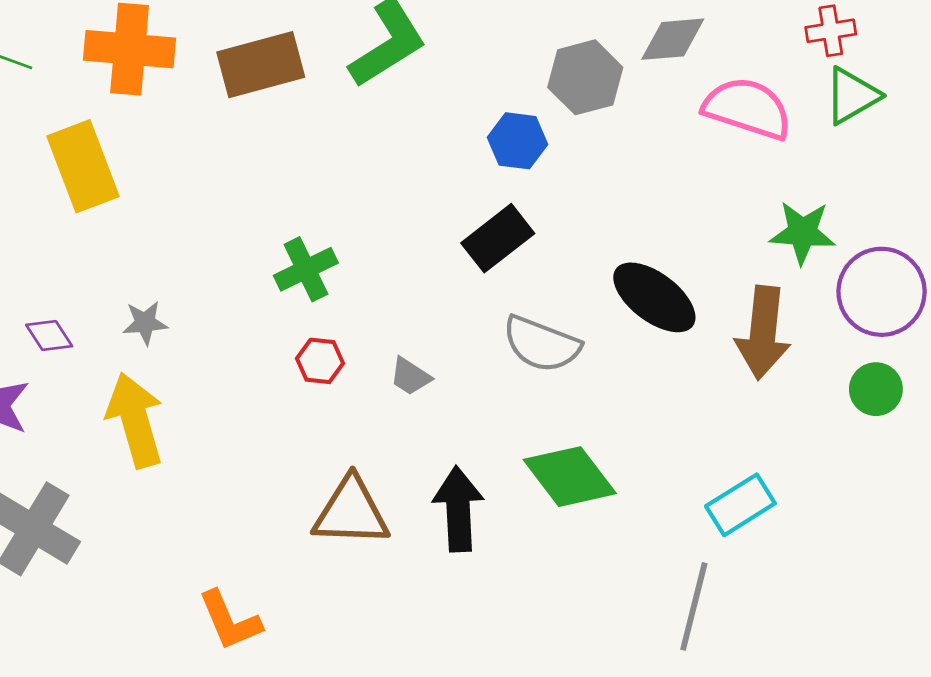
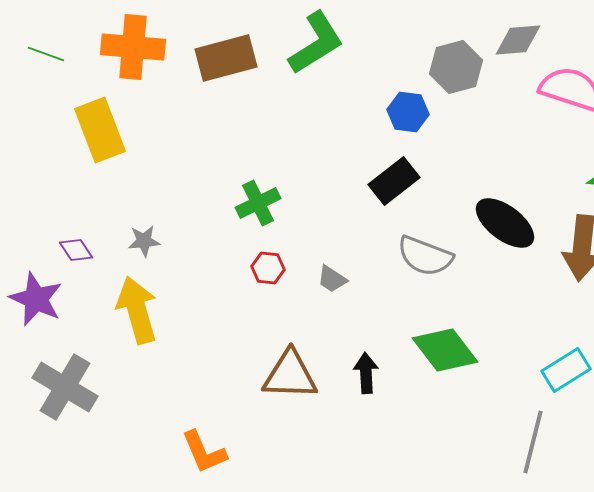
black arrow: (458, 509) -> (366, 373), size x0.7

